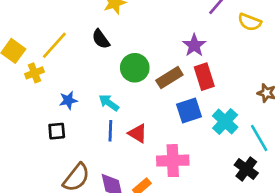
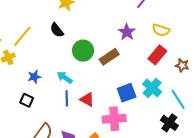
yellow semicircle: (250, 22) -> (161, 30), moved
red rectangle: (204, 77) -> (157, 55), moved, turned 60
blue square: (189, 110) -> (127, 93), moved
black square: (57, 131) -> (27, 100), turned 32

